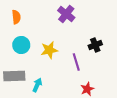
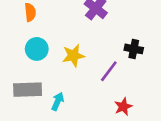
black cross: (95, 45) -> (134, 49), turned 32
purple line: (76, 62) -> (109, 71), turned 54

